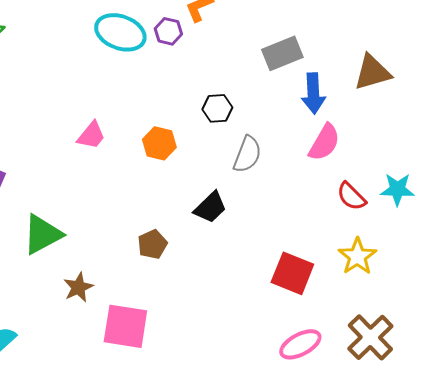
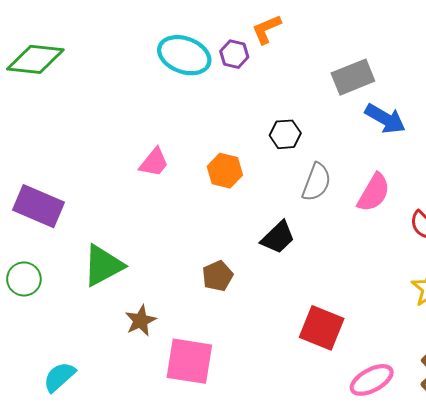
blue arrow: (313, 93) -> (385, 119), turned -57
pink semicircle: (324, 142) -> (374, 193), moved
red square: (292, 273) -> (322, 328), moved

